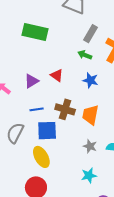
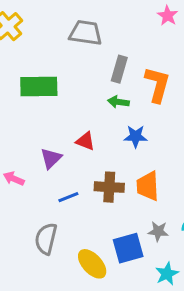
blue square: (47, 131) -> (128, 248), moved

